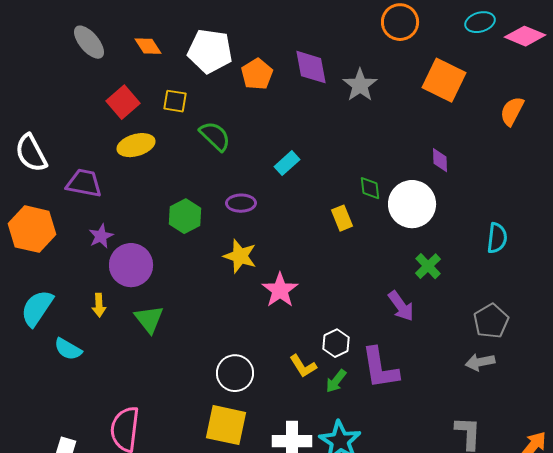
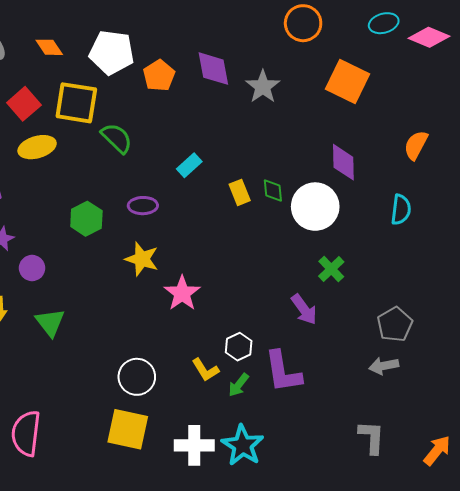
yellow square: (175, 101) -> (76, 103), size x1.8
orange semicircle: (512, 111) -> (416, 145), moved
purple diamond: (440, 160) -> (343, 162), size x1.5
yellow rectangle: (342, 218) -> (240, 192), moved
cyan semicircle: (497, 238) -> (401, 210), moved
purple circle: (131, 265) -> (32, 268), size x0.6

